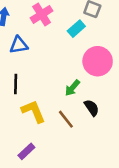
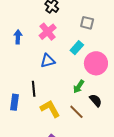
cyan rectangle: (76, 29) -> (77, 48), moved
blue triangle: (19, 45) -> (48, 61), moved

